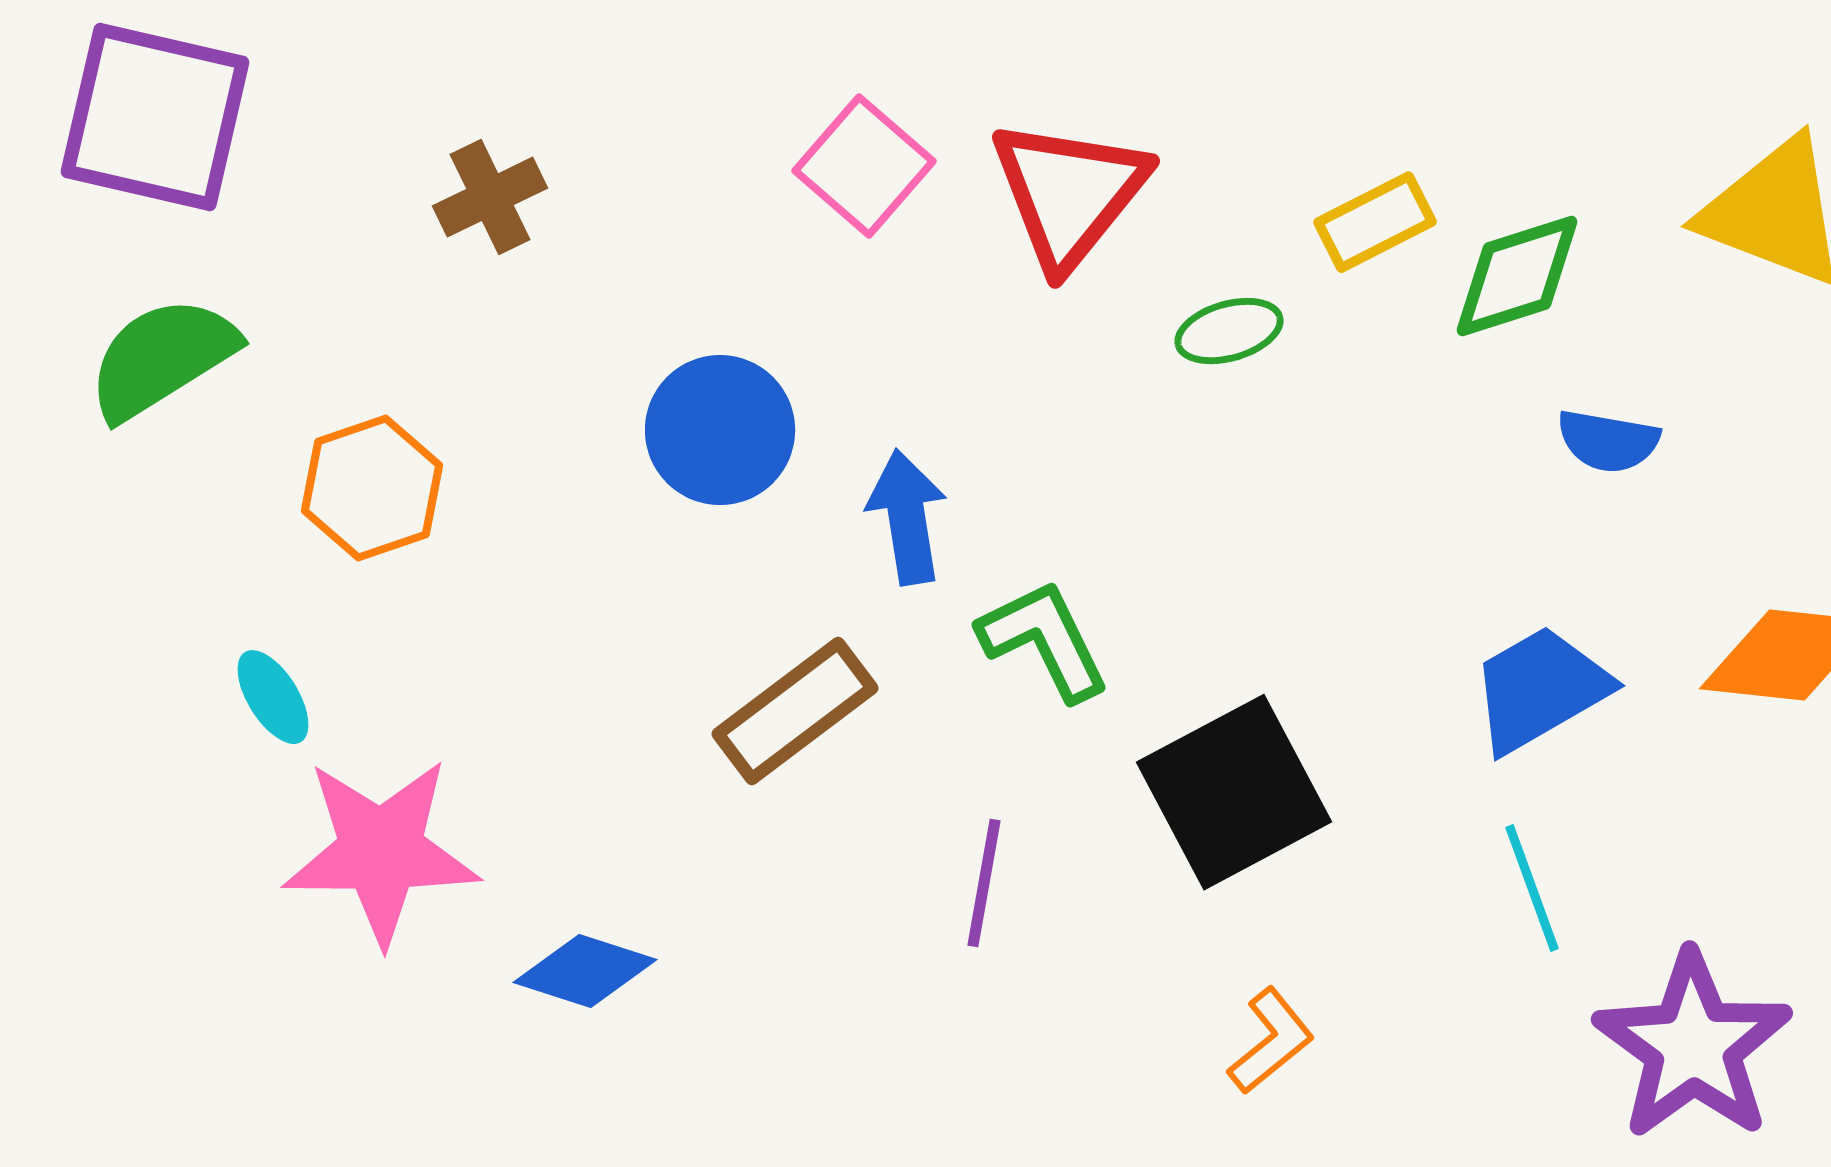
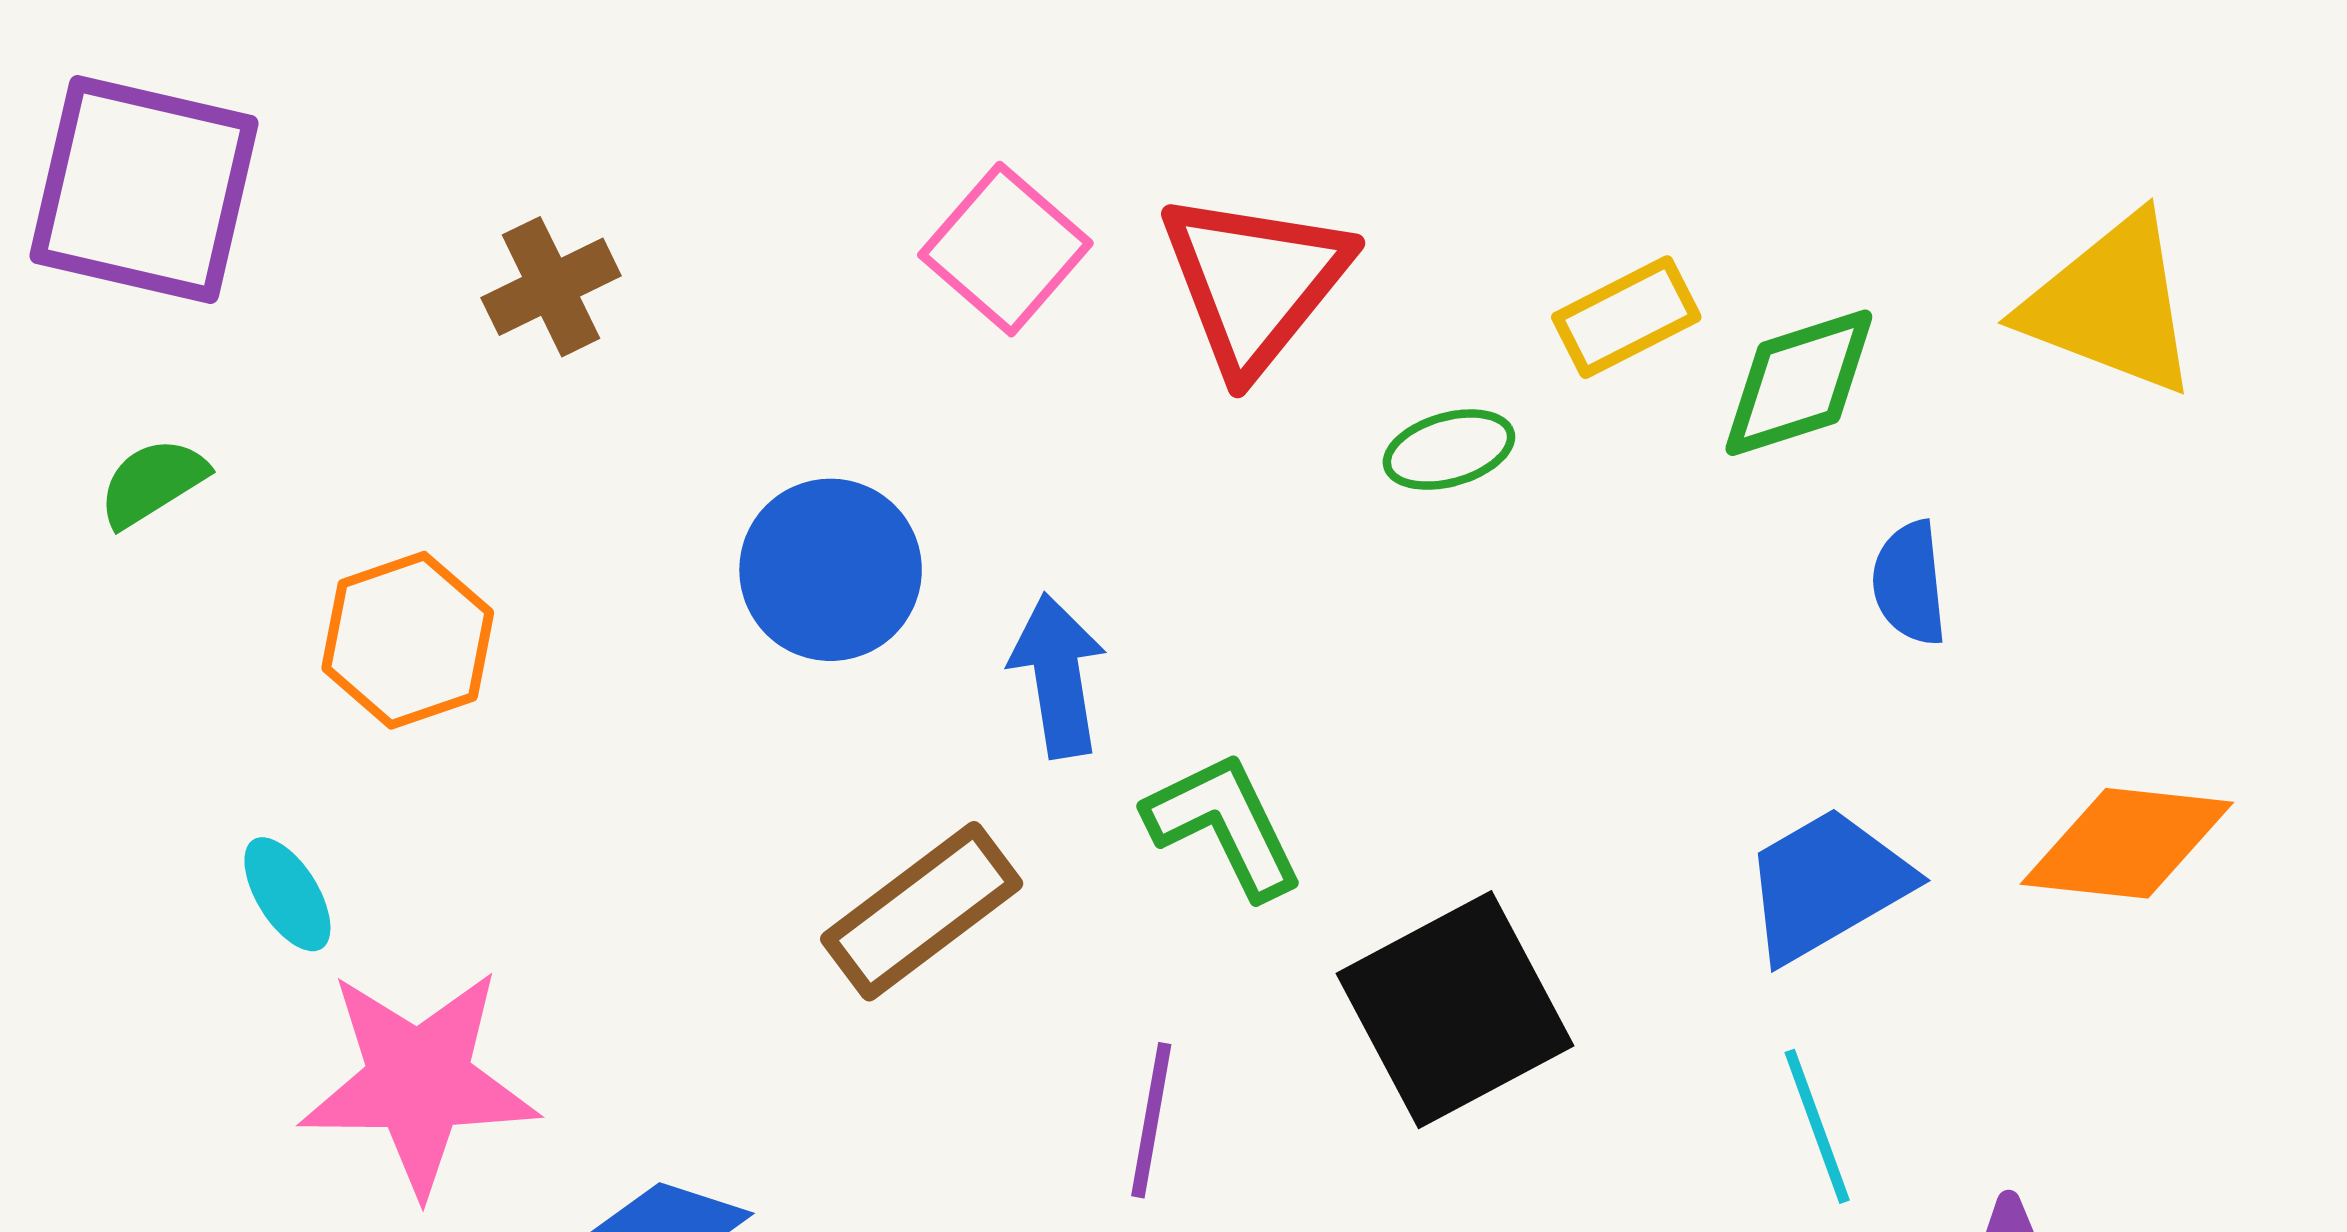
green semicircle: (162, 358) -> (153, 482), size x0.6
blue semicircle: (1608, 441) -> (1909, 583), turned 74

